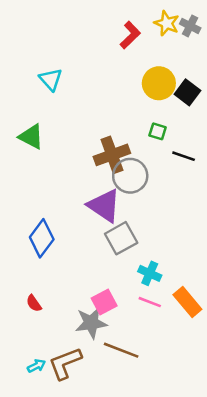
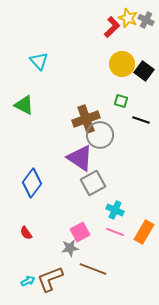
red L-shape: (130, 35) -> (112, 27), moved
orange rectangle: (187, 302) -> (144, 232), turned 70
gray star: (91, 323) -> (70, 248), size x0.7

